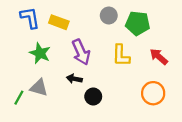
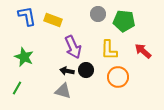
green star: (40, 53) -> (24, 57), moved
gray triangle: (39, 88) -> (63, 91), moved
orange circle: (153, 93) -> (118, 77), moved
black circle: (93, 97) -> (86, 70), moved

